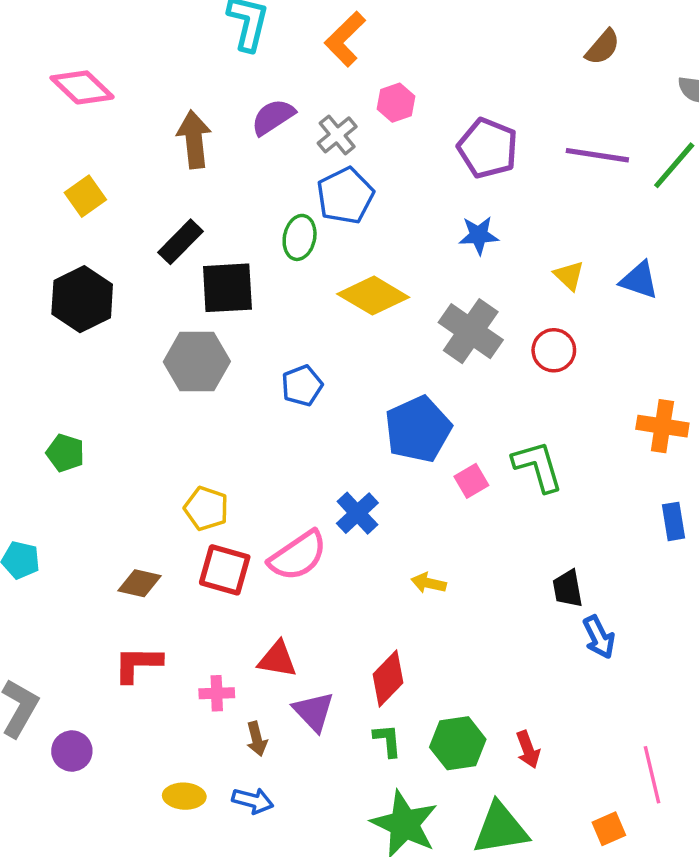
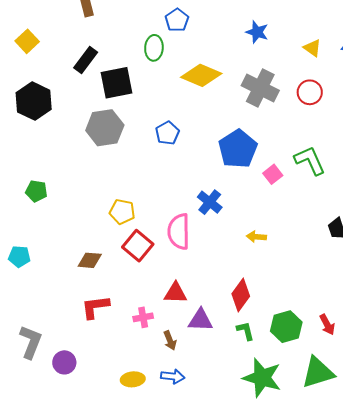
blue pentagon: (345, 196) -> (177, 20), size x0.7
blue star: (479, 235) -> (257, 32), turned 30
pink semicircle: (298, 556) -> (179, 232), turned 132
red square: (225, 570) -> (138, 246), turned 32
purple triangle: (314, 712) -> (201, 320), turned -36

